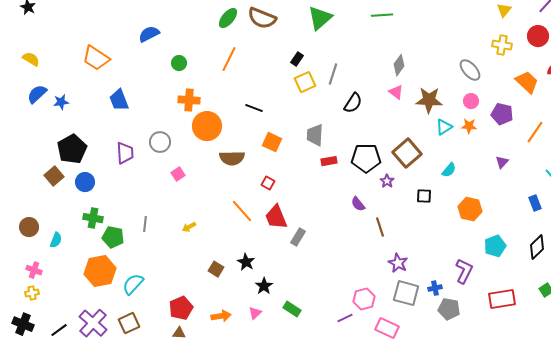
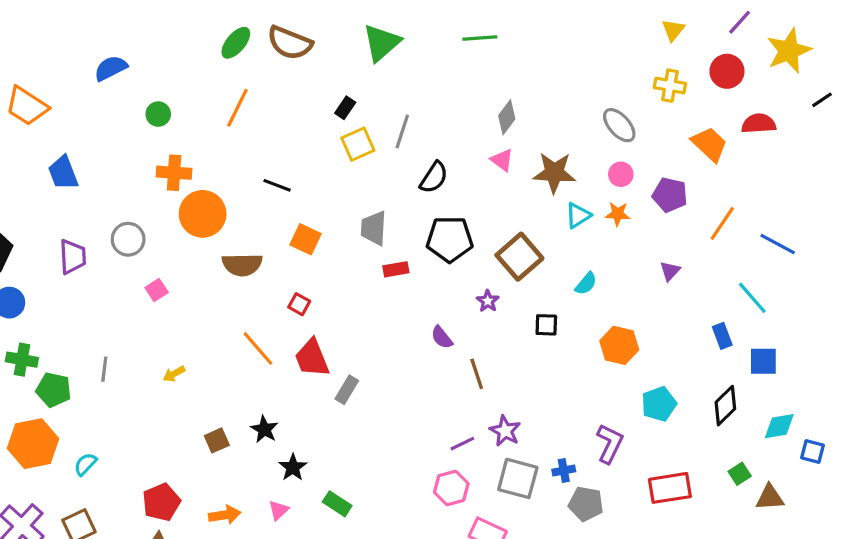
black pentagon: (366, 158) -> (450, 239), moved
brown square: (216, 269) -> (217, 440), turned 35
cyan semicircle: (133, 284) -> (85, 464), size x0.7
purple line: (345, 318) -> (462, 444), moved

